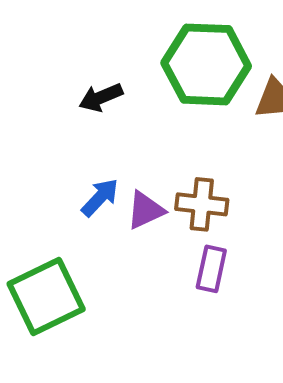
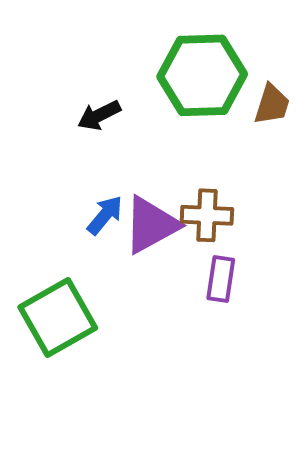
purple triangle: (146, 210) -> (151, 225), size x1.5

